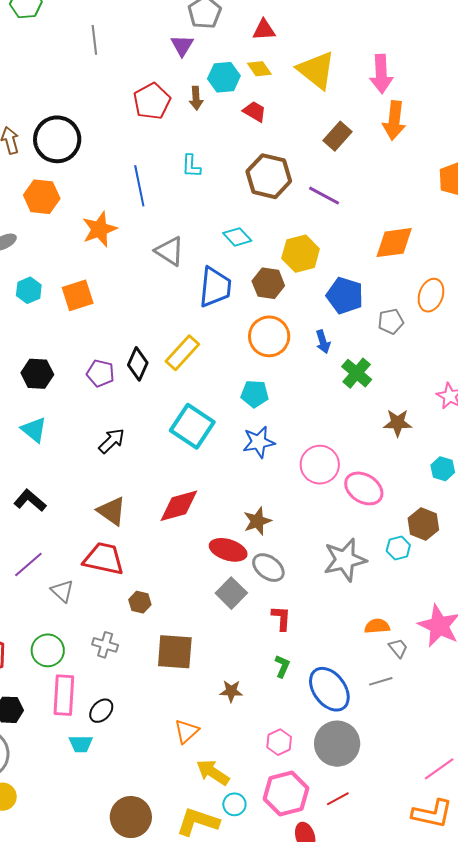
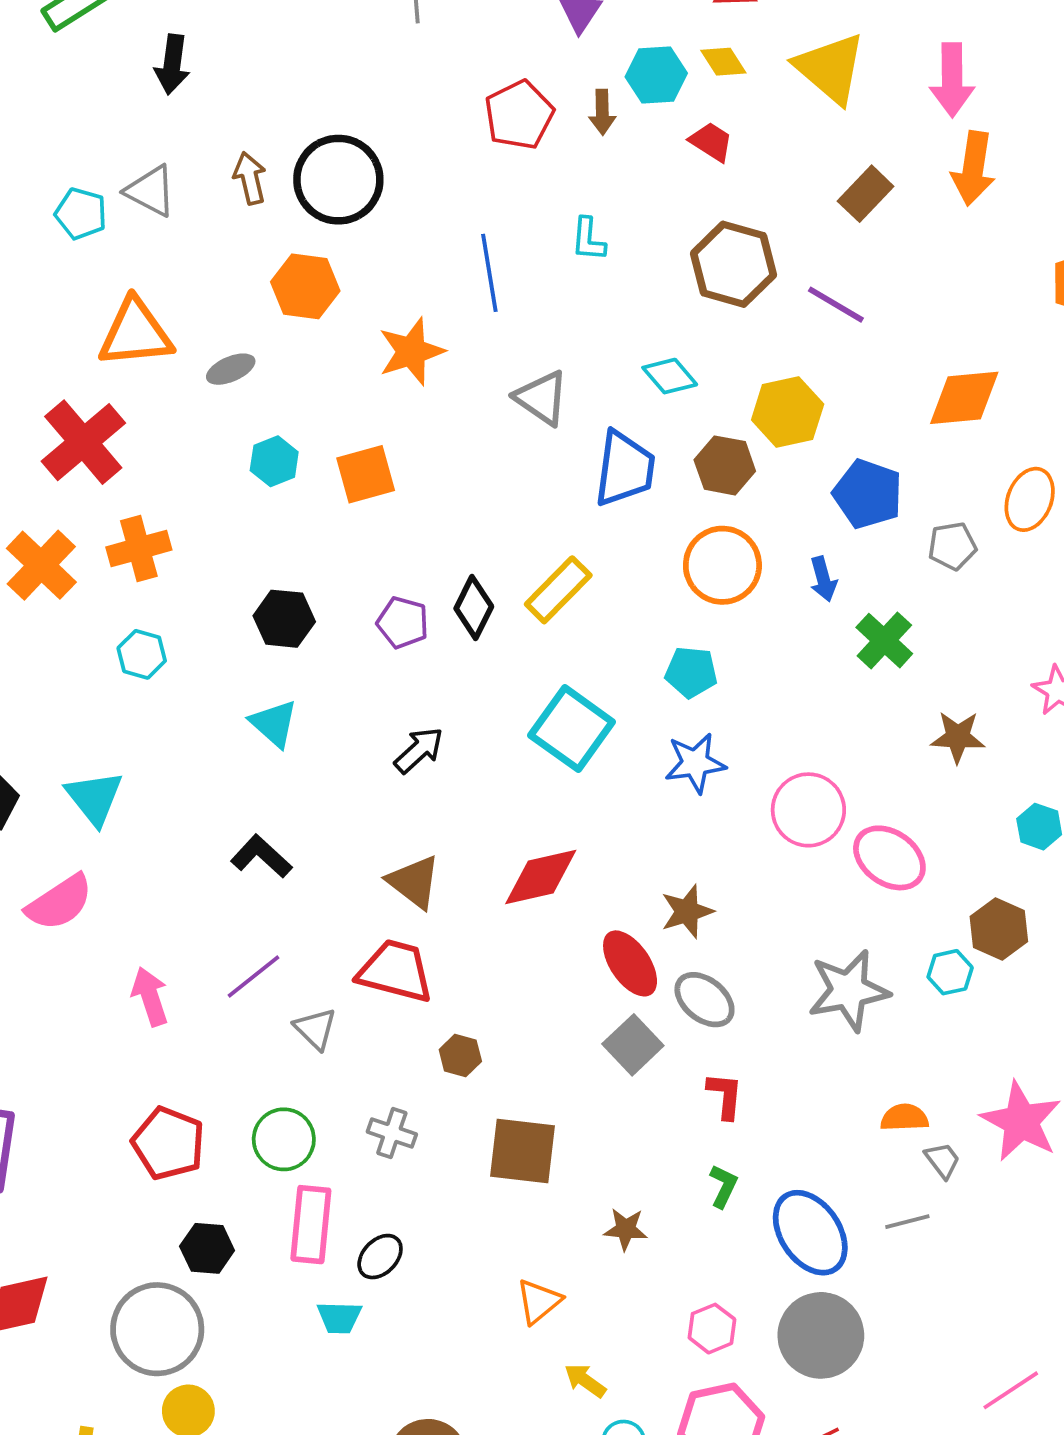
red ellipse: (228, 550) -> (630, 963), turned 36
yellow arrow: (213, 772) -> (585, 1381), size x0.7

